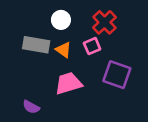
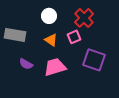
gray rectangle: (36, 45) -> (15, 35), moved
purple semicircle: (31, 107) -> (26, 64), moved

